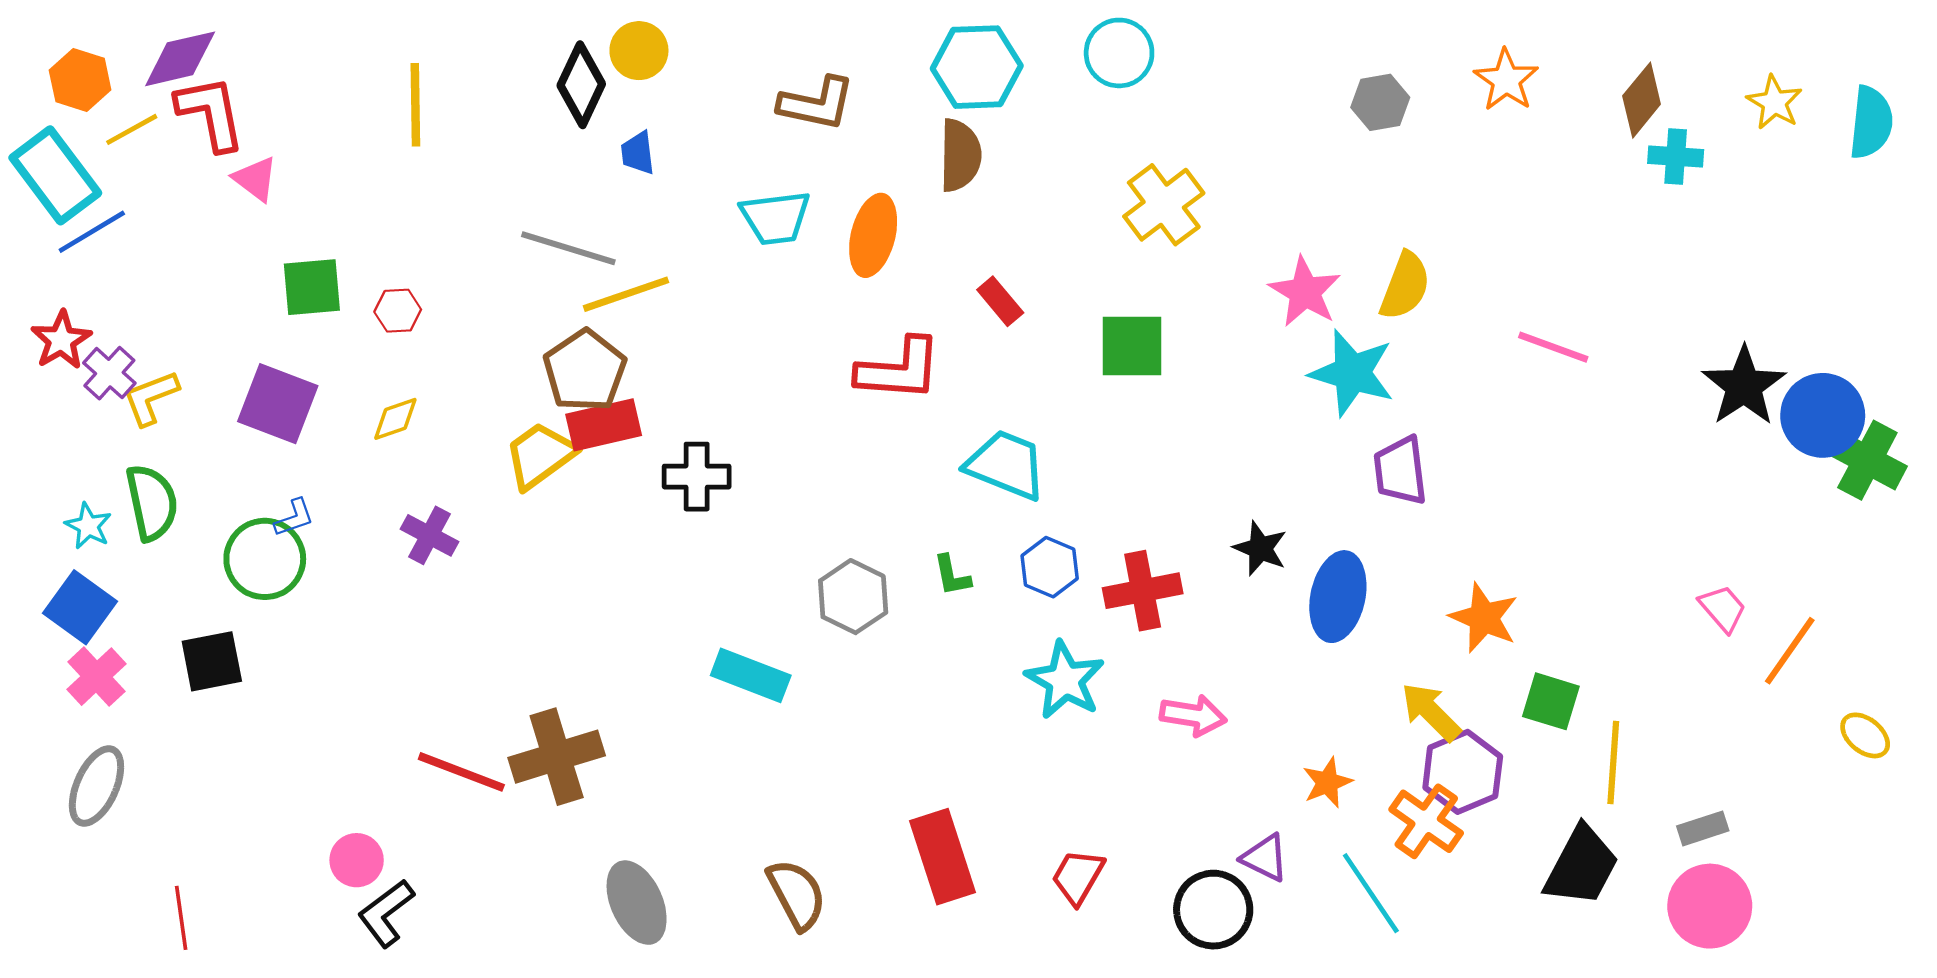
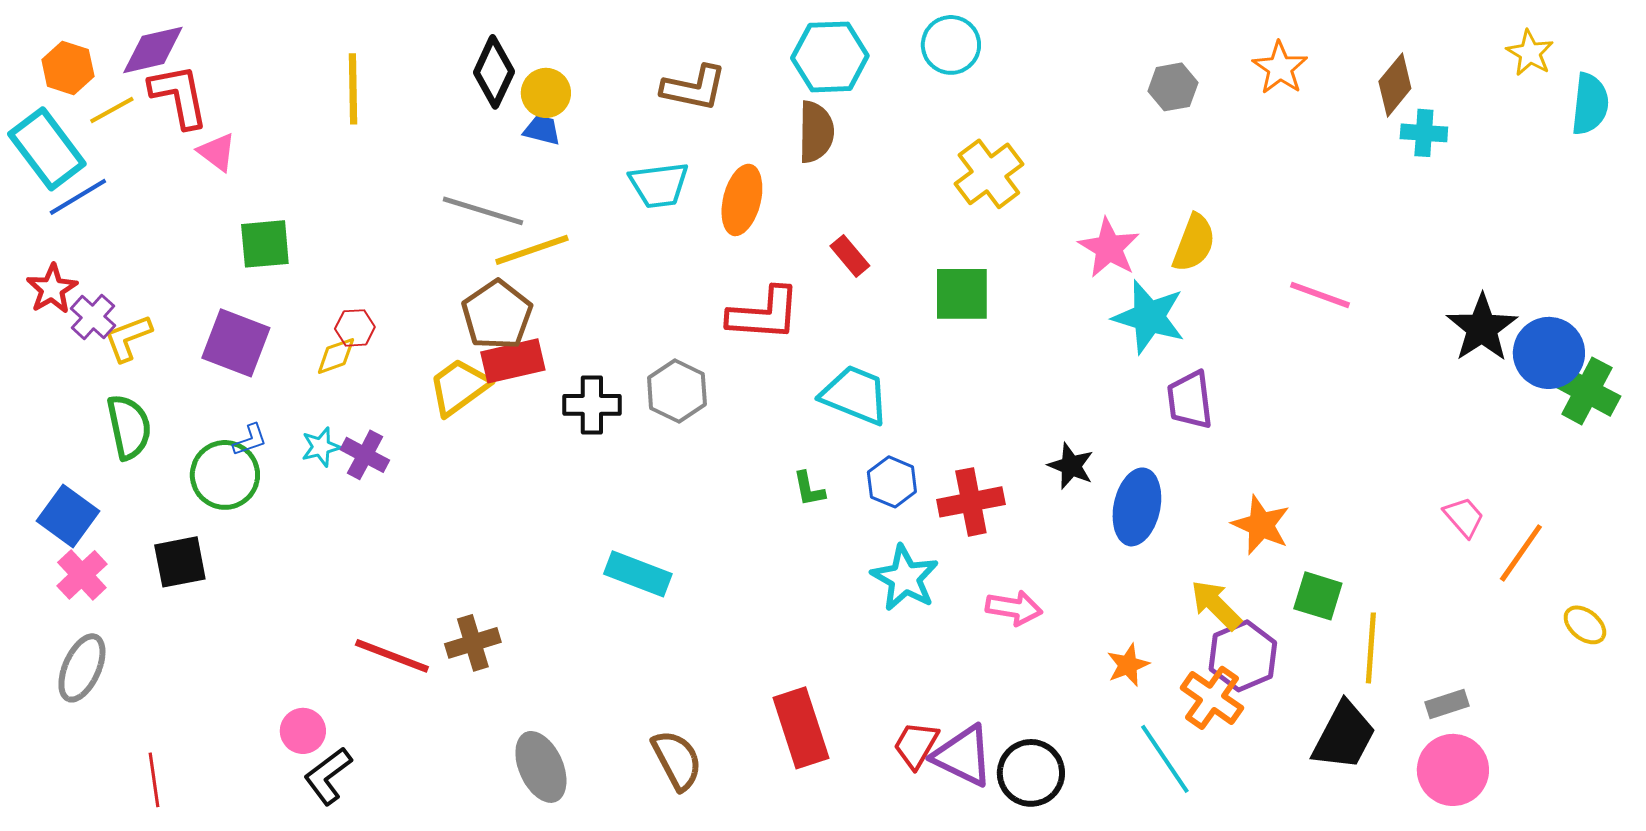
yellow circle: (639, 51) -> (546, 93), moved
yellow star: (1774, 102) -> (1530, 53), moved
blue trapezoid: (638, 153) -> (542, 130), turned 111
red hexagon: (398, 311) -> (355, 328), moved
cyan star: (88, 526) -> (321, 447), moved, turned 30
gray hexagon: (853, 597) -> (677, 391), moved
brown cross: (557, 757) -> (473, 643), size x0.7
purple triangle: (1265, 858) -> (963, 756), moved, size x1.5

